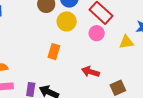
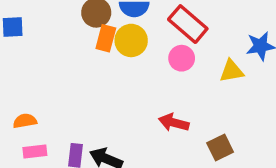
orange rectangle: (54, 52) -> (106, 38), moved

